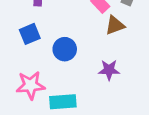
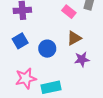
brown triangle: (115, 25) -> (74, 38), moved

